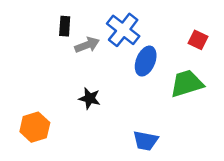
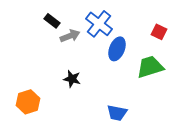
black rectangle: (65, 26) -> (52, 21), turned -56

